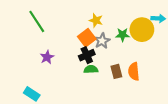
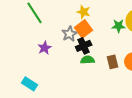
yellow star: (96, 20) -> (84, 12), moved
gray star: (102, 41) -> (70, 34), moved

